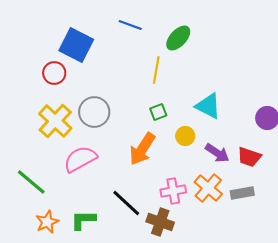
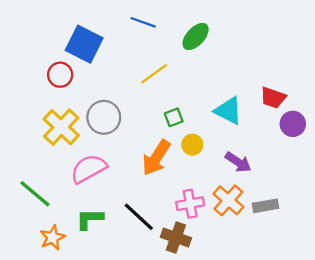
yellow line: (156, 70) -> (154, 74), moved, turned 44
yellow circle: (185, 136) -> (192, 145), moved
red trapezoid: (249, 157) -> (273, 98), moved
green L-shape: (83, 220) -> (90, 219), moved

